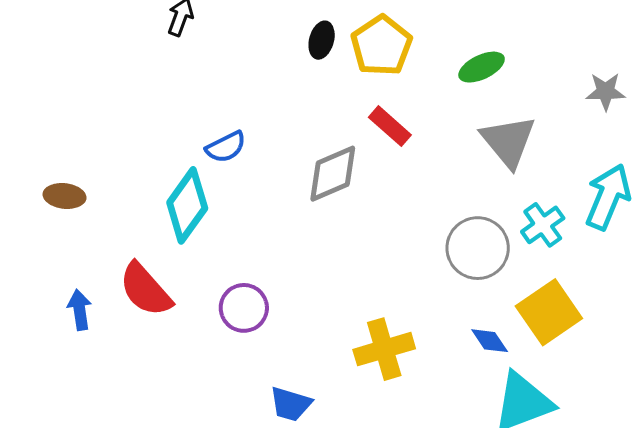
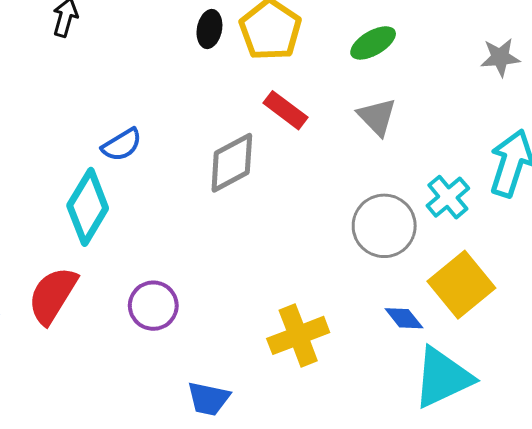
gray triangle: (508, 141) -> (377, 117), moved, size x0.7
red semicircle: (146, 290) -> (53, 295), turned 78

